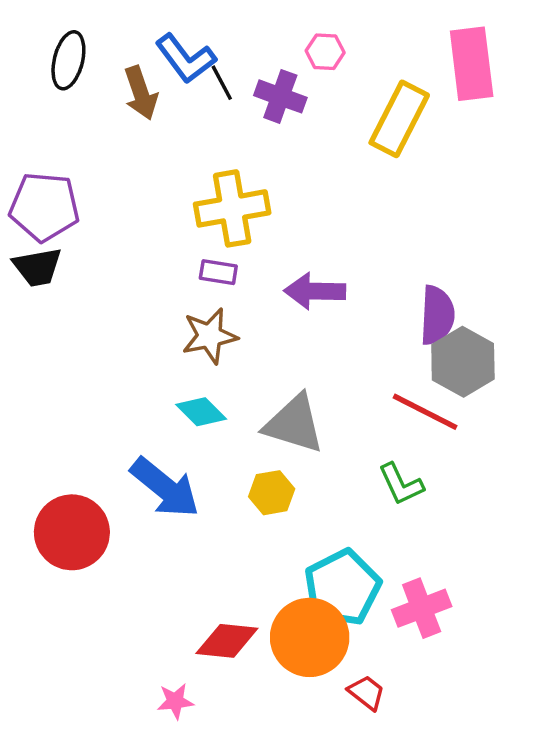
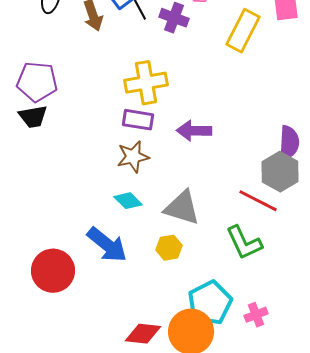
purple rectangle: (218, 272) -> (138, 120), size x1.4
purple semicircle: (437, 315) -> (289, 143), moved
green L-shape: (401, 484) -> (244, 243), size x1.4
pink cross: (422, 608) -> (256, 315), size x0.7

